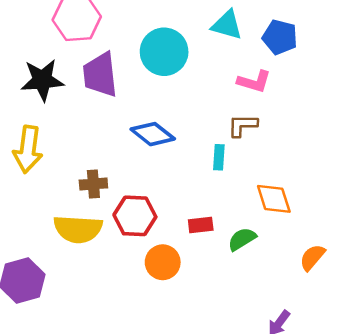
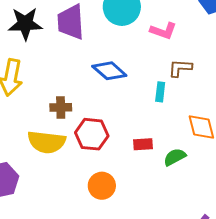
pink L-shape: (254, 81) -> (163, 31), moved
orange circle: (163, 262) -> (102, 186), moved

